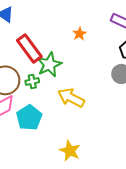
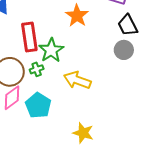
orange star: (79, 34) -> (77, 16), size x1.6
red rectangle: (29, 48) -> (29, 37), turned 36

